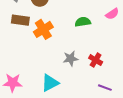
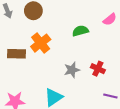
brown rectangle: (20, 20) -> (16, 54), moved

